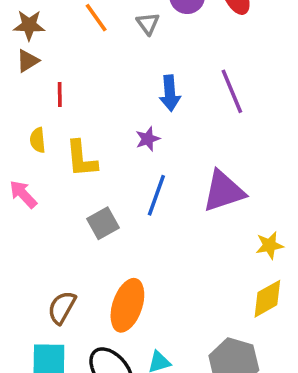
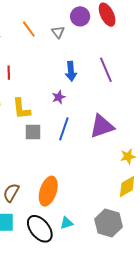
gray square: (103, 223) -> (33, 132), moved, turned 30

